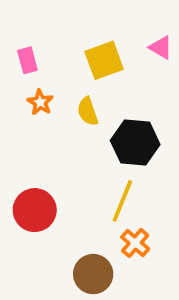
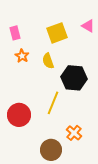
yellow line: (122, 201) -> (53, 103), moved

